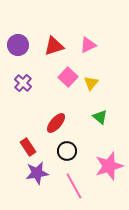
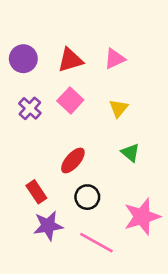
pink square: (68, 77) -> (70, 100), moved
pink line: (74, 186) -> (96, 243), turned -32

